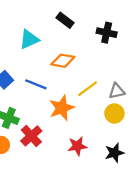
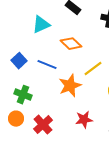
orange diamond: (63, 61) -> (71, 44), turned 35
red cross: (31, 136) -> (43, 125), moved

